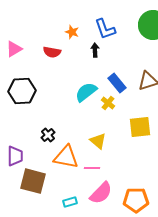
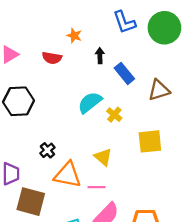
blue L-shape: (105, 29) -> (124, 22), moved
blue rectangle: (117, 83) -> (124, 73), moved

